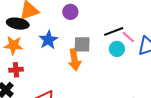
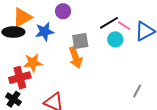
blue star: (48, 40) -> (44, 32), moved, turned 30
orange star: (13, 45) -> (33, 63), moved
red cross: (16, 70) -> (20, 78), size x1.5

